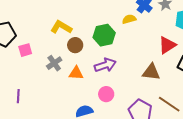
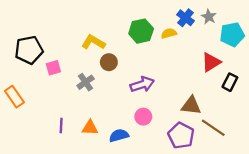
green hexagon: (104, 35) -> (141, 31), moved
brown triangle: (151, 72) -> (191, 106), moved
orange triangle: (76, 73) -> (90, 128), moved
purple line: (18, 96) -> (61, 126), moved

